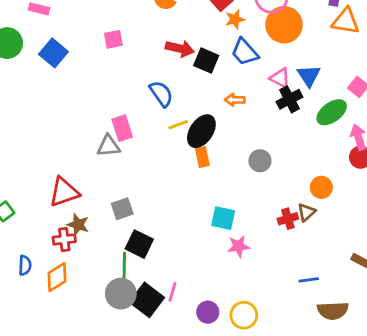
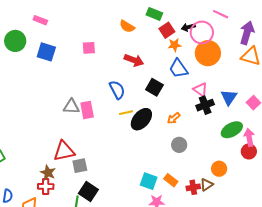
blue square: (53, 53) -> (46, 52), turned -30
black square: (206, 61) -> (154, 87), moved
blue triangle: (309, 76) -> (229, 97), moved
orange arrow: (235, 100) -> (174, 118), moved, turned -48
green ellipse: (332, 112) -> (232, 130), moved
gray triangle: (108, 146) -> (71, 107), moved
orange rectangle: (202, 157) -> (171, 180), moved, turned -48
red triangle: (64, 192) -> (64, 151), moved
red cross: (64, 239) -> (46, 186), moved

